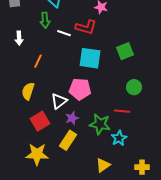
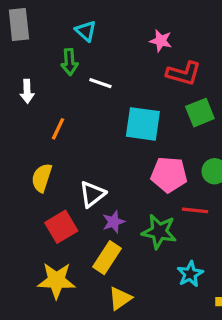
red L-shape: (86, 27) -> (184, 73), moved
pink pentagon: (80, 89) -> (169, 174), moved
cyan star: (119, 138) -> (190, 274), moved
yellow triangle: (103, 165) -> (120, 298), moved

